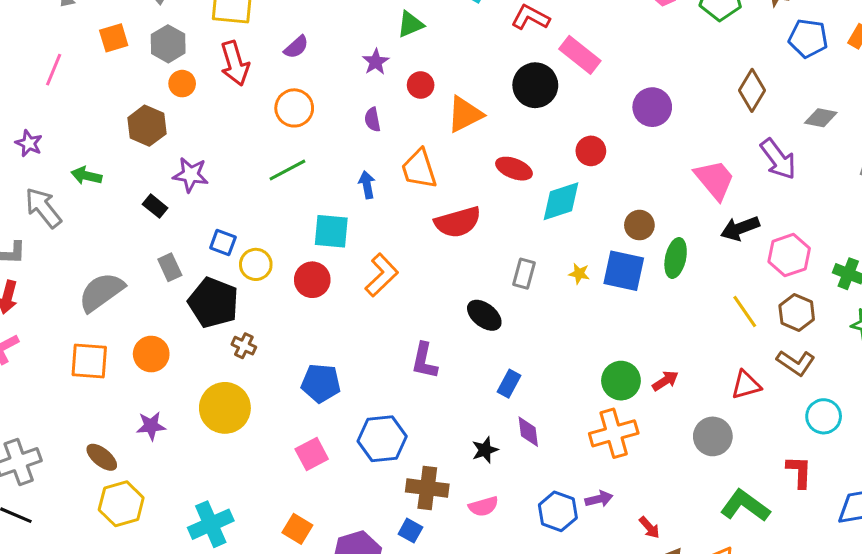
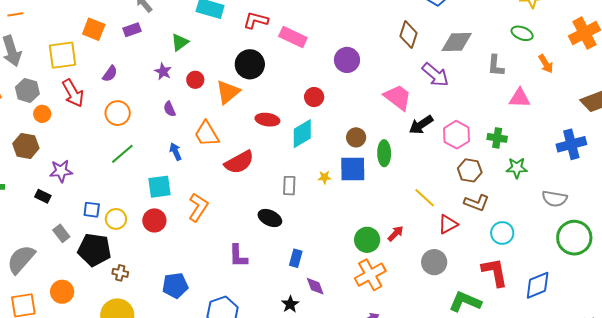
black circle: (535, 85) -> (250, 64), moved
gray diamond: (821, 118) -> (457, 42), size x1.5
yellow line: (745, 311) -> (425, 198), moved
red L-shape: (799, 472) -> (495, 272), size x1.4

